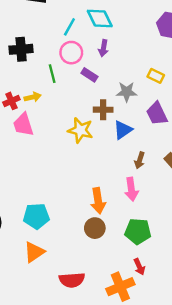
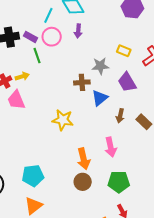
purple rectangle: (89, 75) -> (31, 37), moved
yellow star: (80, 130) -> (63, 120), moved
brown arrow: (140, 160) -> (120, 116), moved

